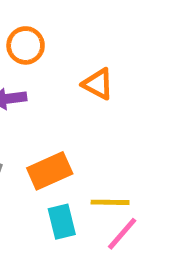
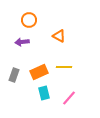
yellow line: (110, 202) -> (64, 67), moved

